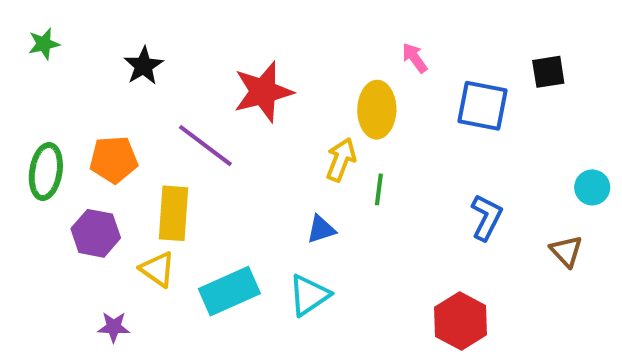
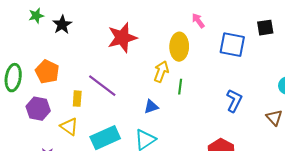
green star: (44, 44) -> (36, 16), moved
purple line: (205, 146) -> (102, 86), moved
orange pentagon: (114, 160) -> (47, 72), turned 30
yellow rectangle: (173, 213) -> (77, 99), size x0.6

